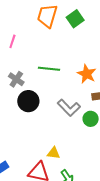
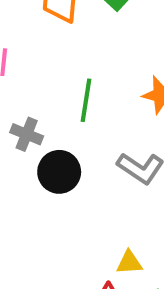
green line: (49, 69) -> (86, 100), turned -75

